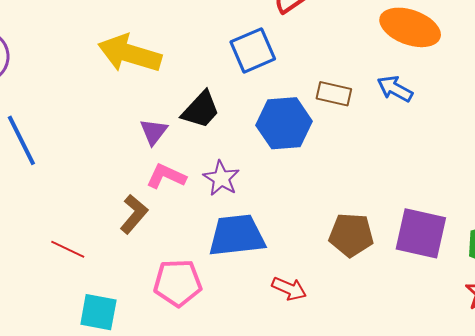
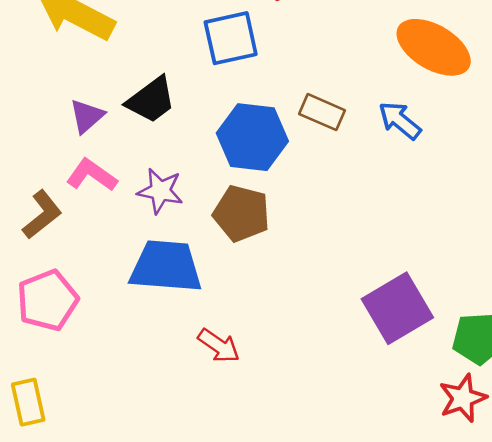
purple star: (221, 178) -> (160, 191), turned -30
purple square: (421, 233) -> (397, 308), turned 36
brown pentagon: (351, 235) -> (241, 213), moved
pink pentagon: (178, 283) -> (47, 300), moved, turned -30

